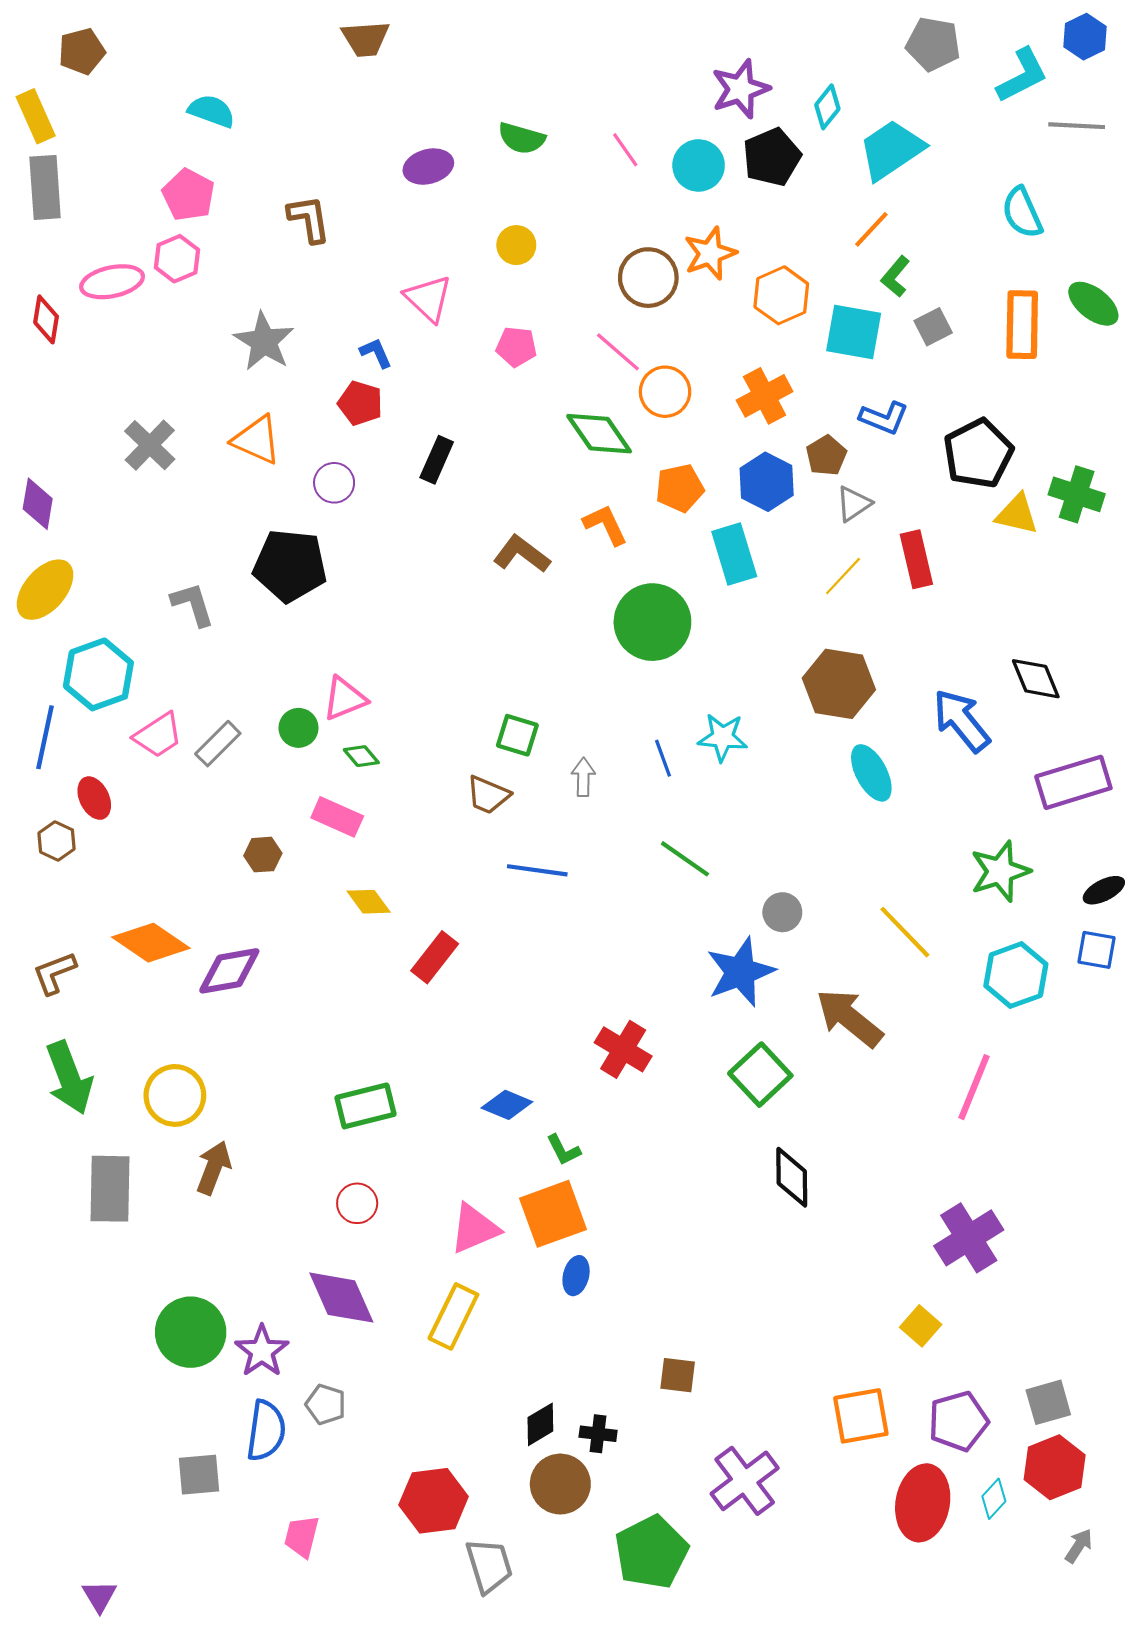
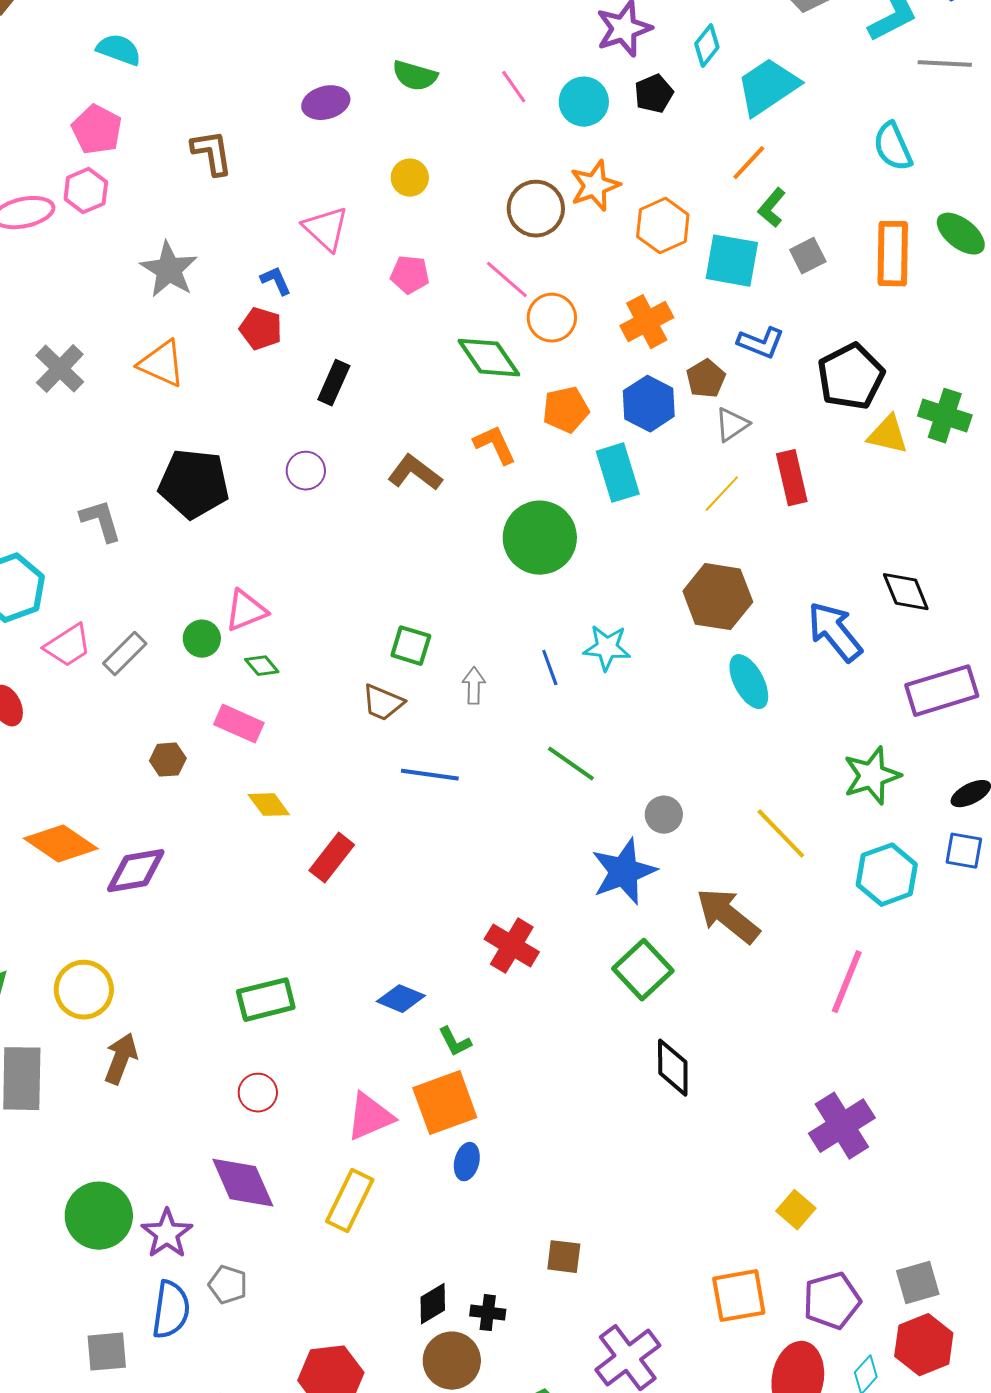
black pentagon: (772, 157) -> (654, 94), size x0.7
purple circle: (334, 483) -> (306, 471), moved

